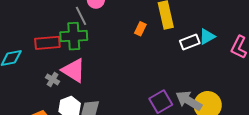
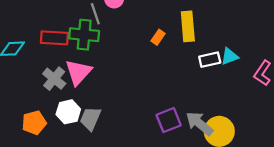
pink triangle: (74, 70) -> (78, 72), turned 32
gray cross: (53, 79) -> (54, 79), size x1.5

